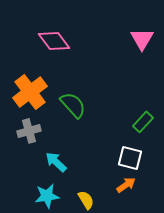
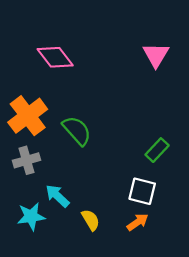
cyan star: (47, 196) -> (31, 216), moved
yellow semicircle: (86, 200) -> (91, 220), moved

